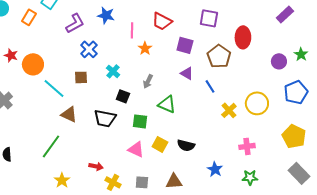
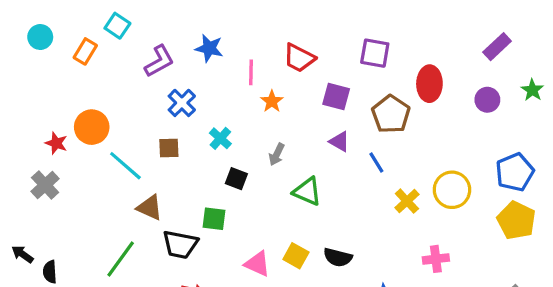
green star: (301, 54) -> (532, 90), moved
red star: (11, 55) -> (56, 143), moved
purple circle: (279, 61) -> (487, 100), moved
black trapezoid: (105, 118) -> (180, 244), moved
green square: (140, 121) -> (214, 219), moved
yellow pentagon: (294, 136) -> (516, 220), moved

